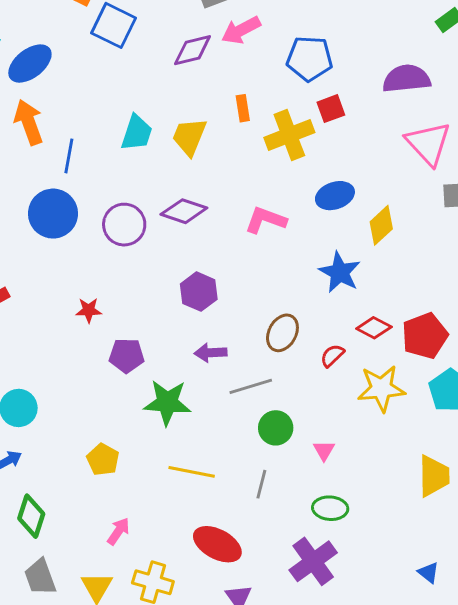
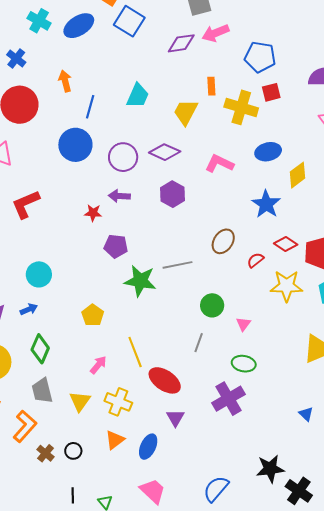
blue ellipse: (30, 64) -> (79, 26), moved
orange arrow: (29, 122) -> (65, 81), size x0.7
yellow cross: (289, 135) -> (241, 107), turned 32
yellow trapezoid: (189, 137) -> (186, 112), moved
purple hexagon: (199, 292) -> (172, 194), moved
purple arrow: (211, 353) -> (119, 196), moved
gray line: (251, 386) -> (178, 265), moved
yellow line: (192, 472) -> (135, 352), moved, turned 52

